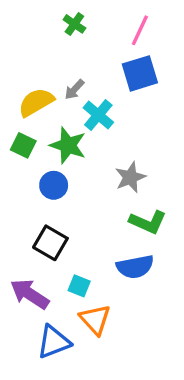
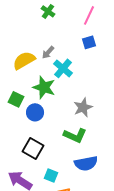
blue square: (140, 73) -> (89, 42), size x0.6
green square: (23, 145) -> (16, 99), moved
green L-shape: (148, 222) -> (75, 135), moved

